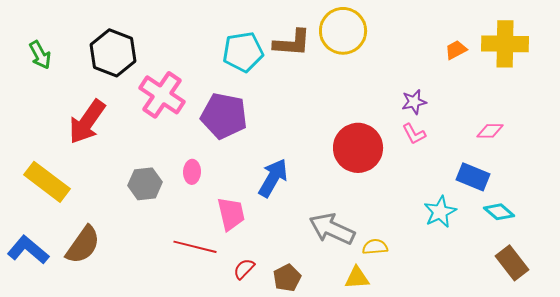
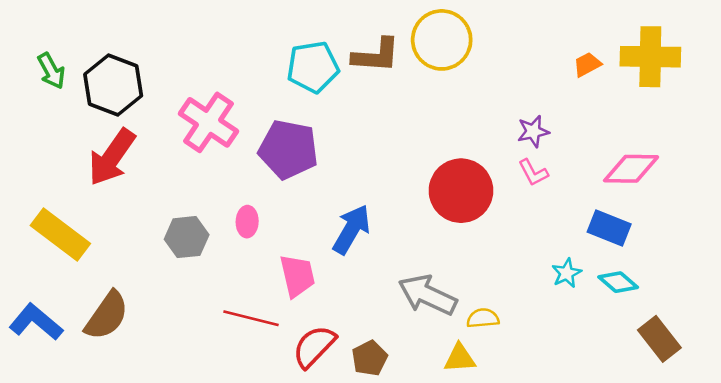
black hexagon: (113, 53) -> (113, 85), moved
pink diamond: (490, 131) -> (631, 169), size x1.6
cyan star: (440, 212) -> (567, 273), size x0.7
cyan diamond: (499, 212) -> (618, 282), moved
red semicircle: (244, 269) -> (314, 347), size x1.6

